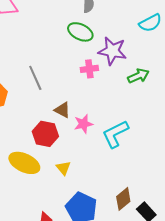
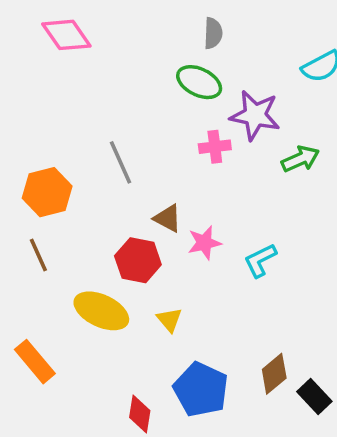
cyan L-shape: (115, 134) -> (260, 260), size x0.7

